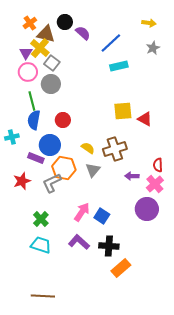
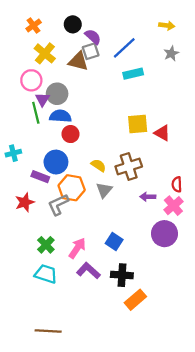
brown triangle: (46, 34) -> (78, 61), moved
purple triangle: (26, 53) -> (43, 99), moved
gray square: (52, 63) -> (91, 51), moved, turned 35
blue semicircle: (34, 120) -> (60, 116), moved, turned 84
pink arrow: (82, 212) -> (77, 248), moved

